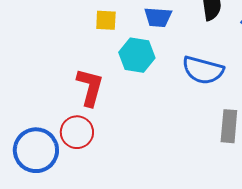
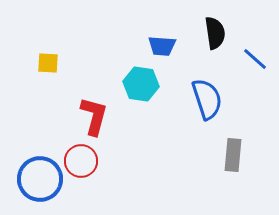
yellow square: (106, 20) -> (48, 63), moved
blue semicircle: (203, 70) -> (207, 99), turned -123

